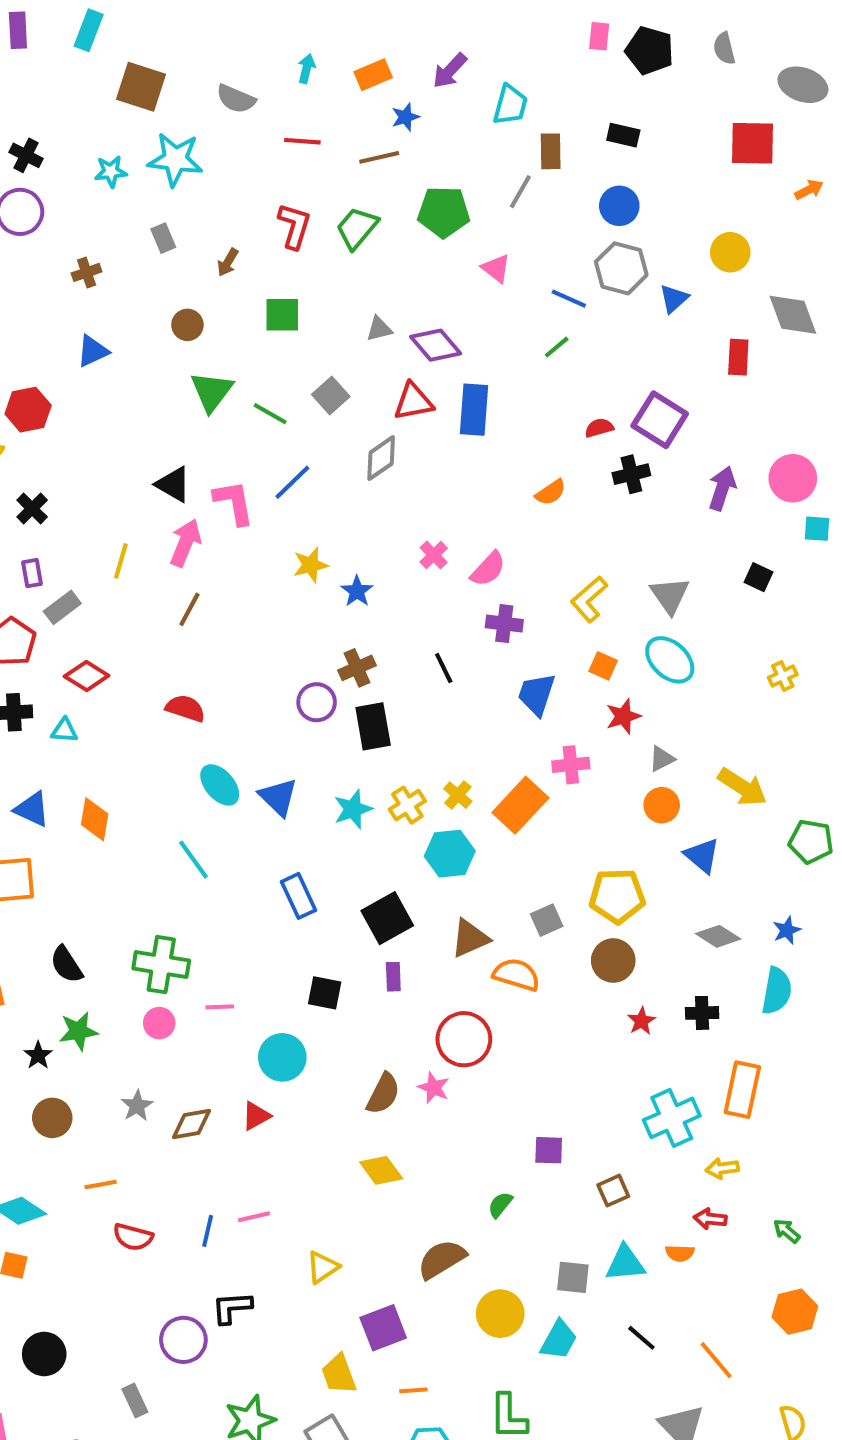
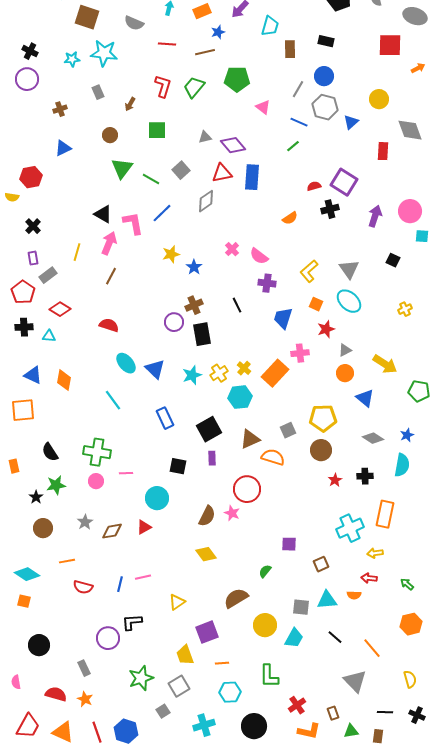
gray line: (520, 192) -> (298, 89), moved
pink semicircle: (488, 569) -> (259, 256), turned 84

